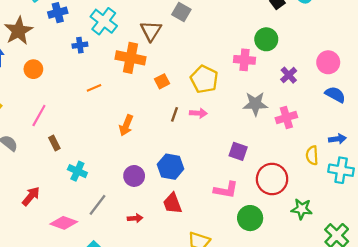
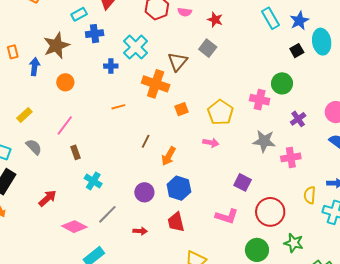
brown line: (174, 114) -> (146, 141), moved
orange arrow: (126, 125) -> (169, 156), moved
green circle: (250, 218) -> (257, 250), moved

